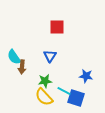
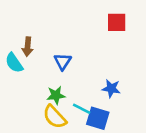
red square: (57, 27) -> (117, 22), moved
brown arrow: (22, 67) -> (28, 47), moved

